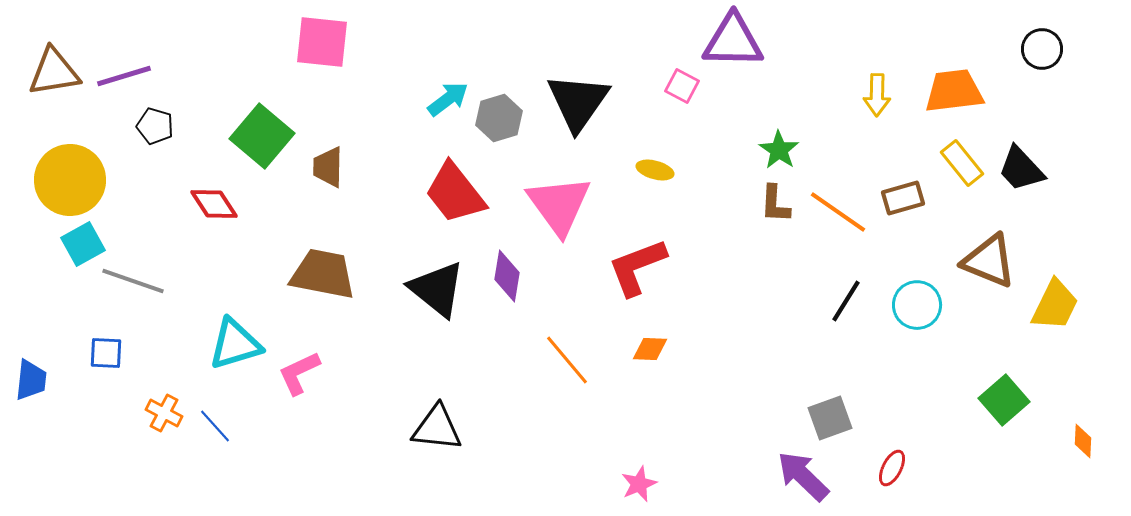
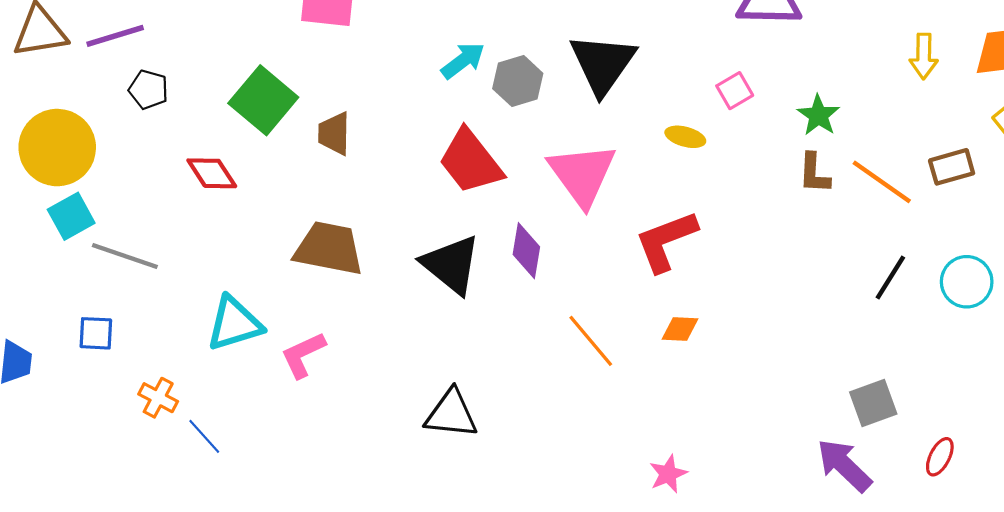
pink square: (682, 86) -> (735, 91), moved, turned 32
blue line: (215, 426) -> (204, 436), moved

